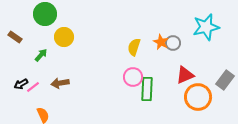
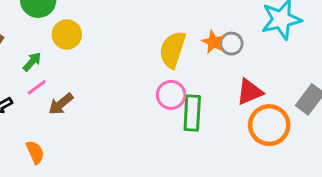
yellow semicircle: (134, 47) -> (173, 50), size x1.4
brown arrow: (60, 83) -> (61, 104), turned -30
pink line: (33, 87) -> (37, 87), moved

